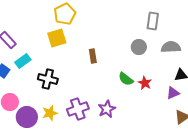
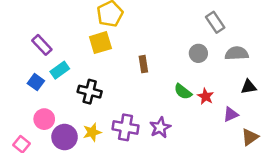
gray rectangle: (153, 21) -> (215, 22), turned -42
purple triangle: (173, 93) -> (231, 114), moved
purple cross: (78, 109) -> (125, 127), turned 30

